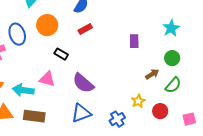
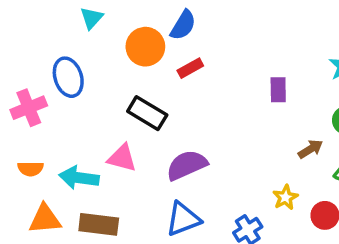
orange circle: (47, 25) -> (145, 47), moved
black rectangle: (61, 54) -> (147, 113), size x1.5
purple semicircle: (83, 83) -> (187, 165), turned 115

